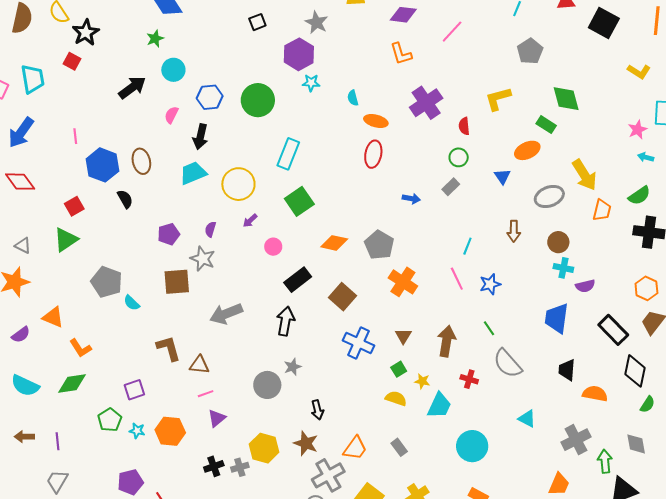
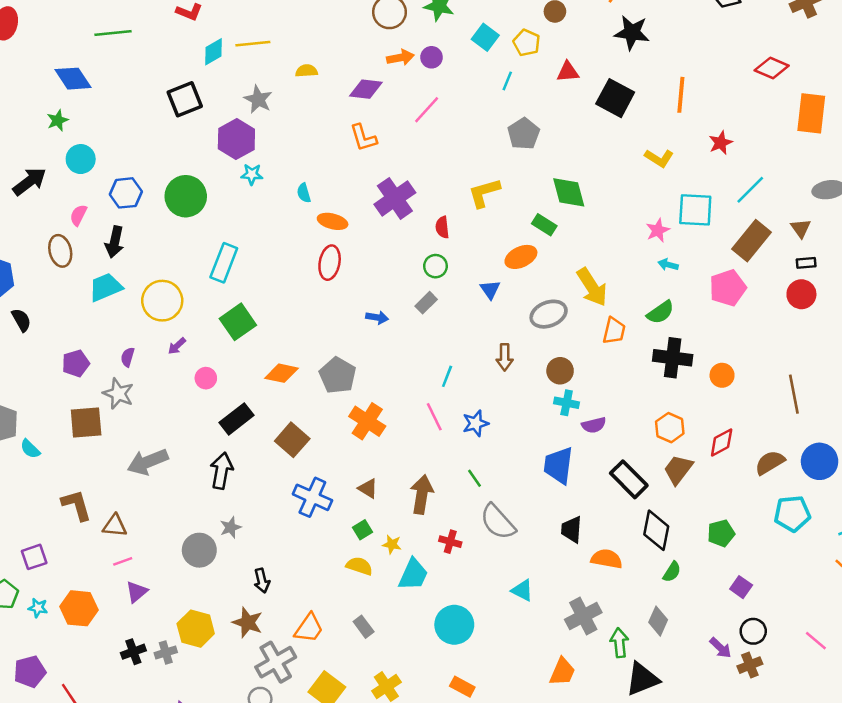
black square: (257, 22) -> (185, 99), size x1.6
brown ellipse: (141, 161) -> (60, 251), moved
brown triangle: (403, 336) -> (368, 488), turned -30
gray diamond: (636, 444) -> (658, 621), turned 35

